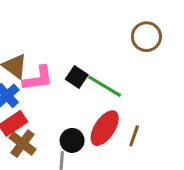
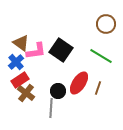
black square: (77, 77) -> (61, 50), size x1.6
green line: (105, 86) -> (101, 56), moved

